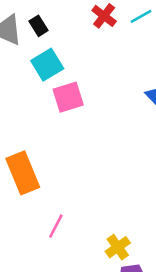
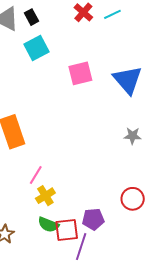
pink square: (68, 97) -> (80, 73), moved
yellow cross: (118, 247) -> (45, 196), moved

